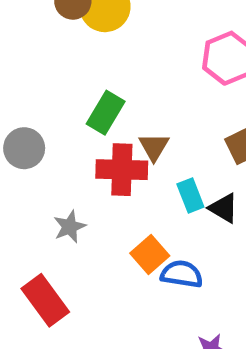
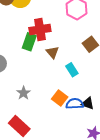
red cross: (122, 170) -> (40, 30), moved
black triangle: (224, 208) -> (88, 103), moved

